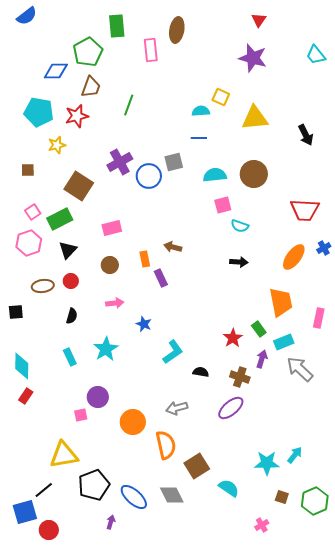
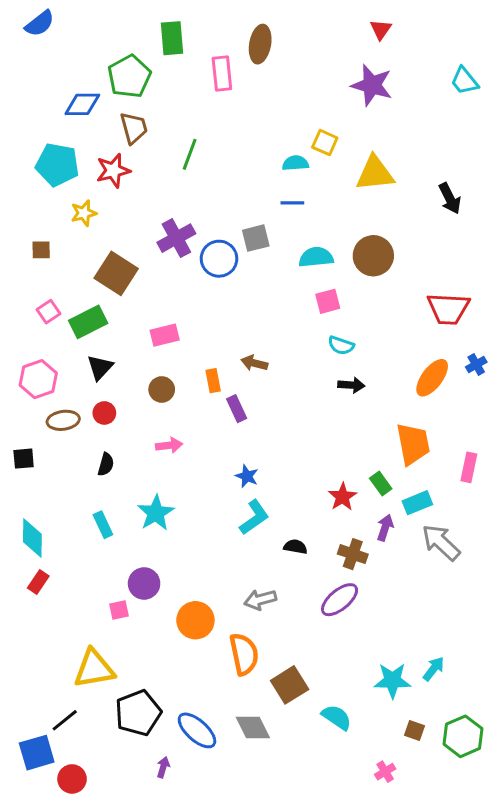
brown trapezoid: (91, 87) -> (134, 128), turned -35
cyan semicircle: (240, 226) -> (341, 345), moved
pink hexagon: (29, 243) -> (38, 379), moved
blue star: (144, 324) -> (247, 476), moved

